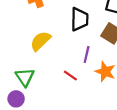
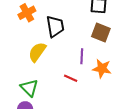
black trapezoid: (79, 19) -> (55, 26), moved

